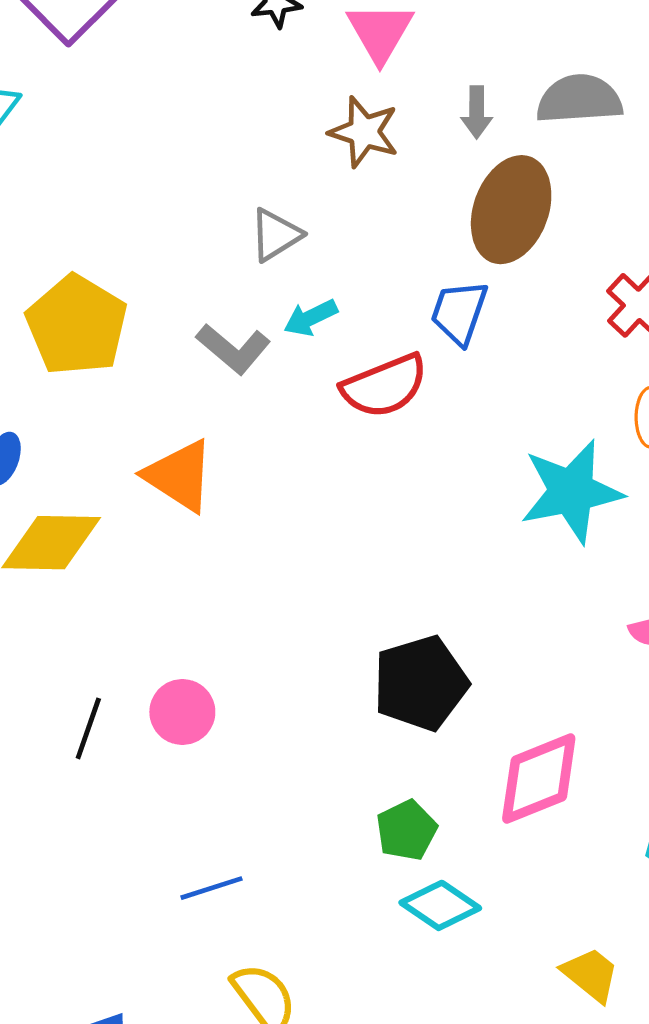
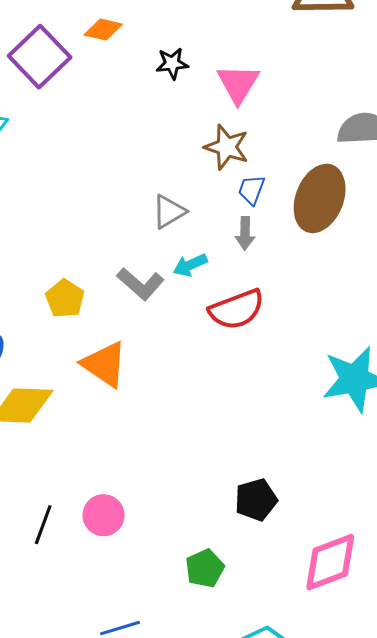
gray arrow: (477, 112) -> (245, 233), moved
blue trapezoid: (459, 312) -> (251, 190), moved, size x0.7
yellow pentagon: (77, 325) -> (65, 299), moved, size x0.6
black pentagon: (421, 683) -> (256, 500), size x0.7
green pentagon: (406, 830) -> (205, 568), moved

